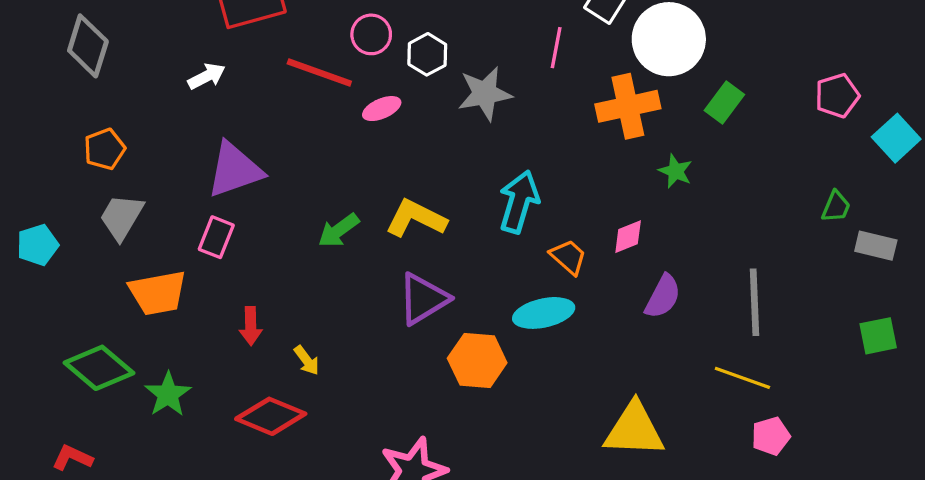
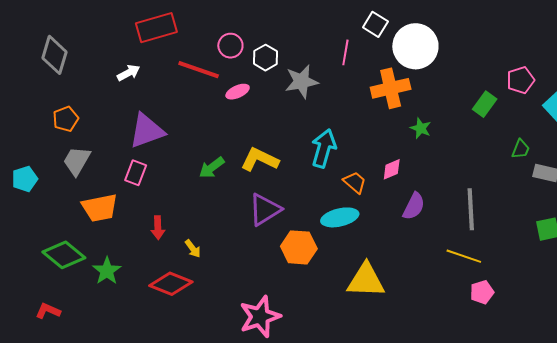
green rectangle: (724, 102) -> (485, 104), moved
yellow triangle: (634, 430) -> (366, 280), moved

